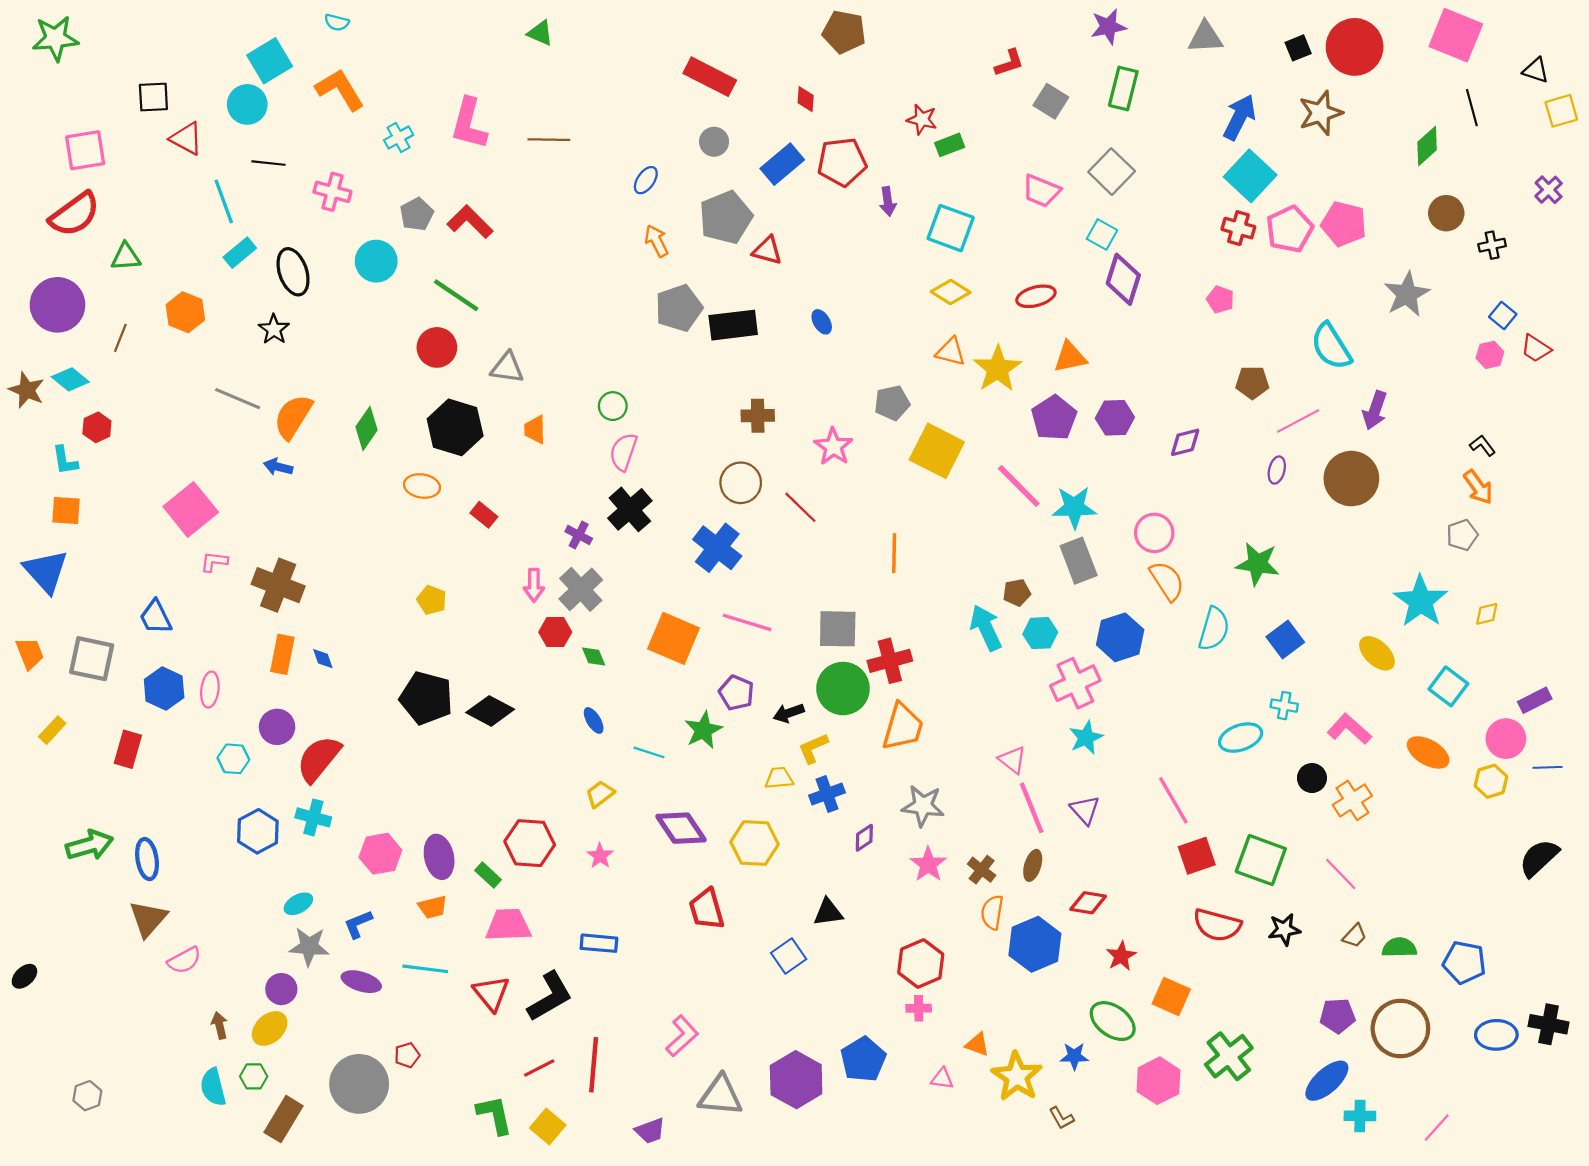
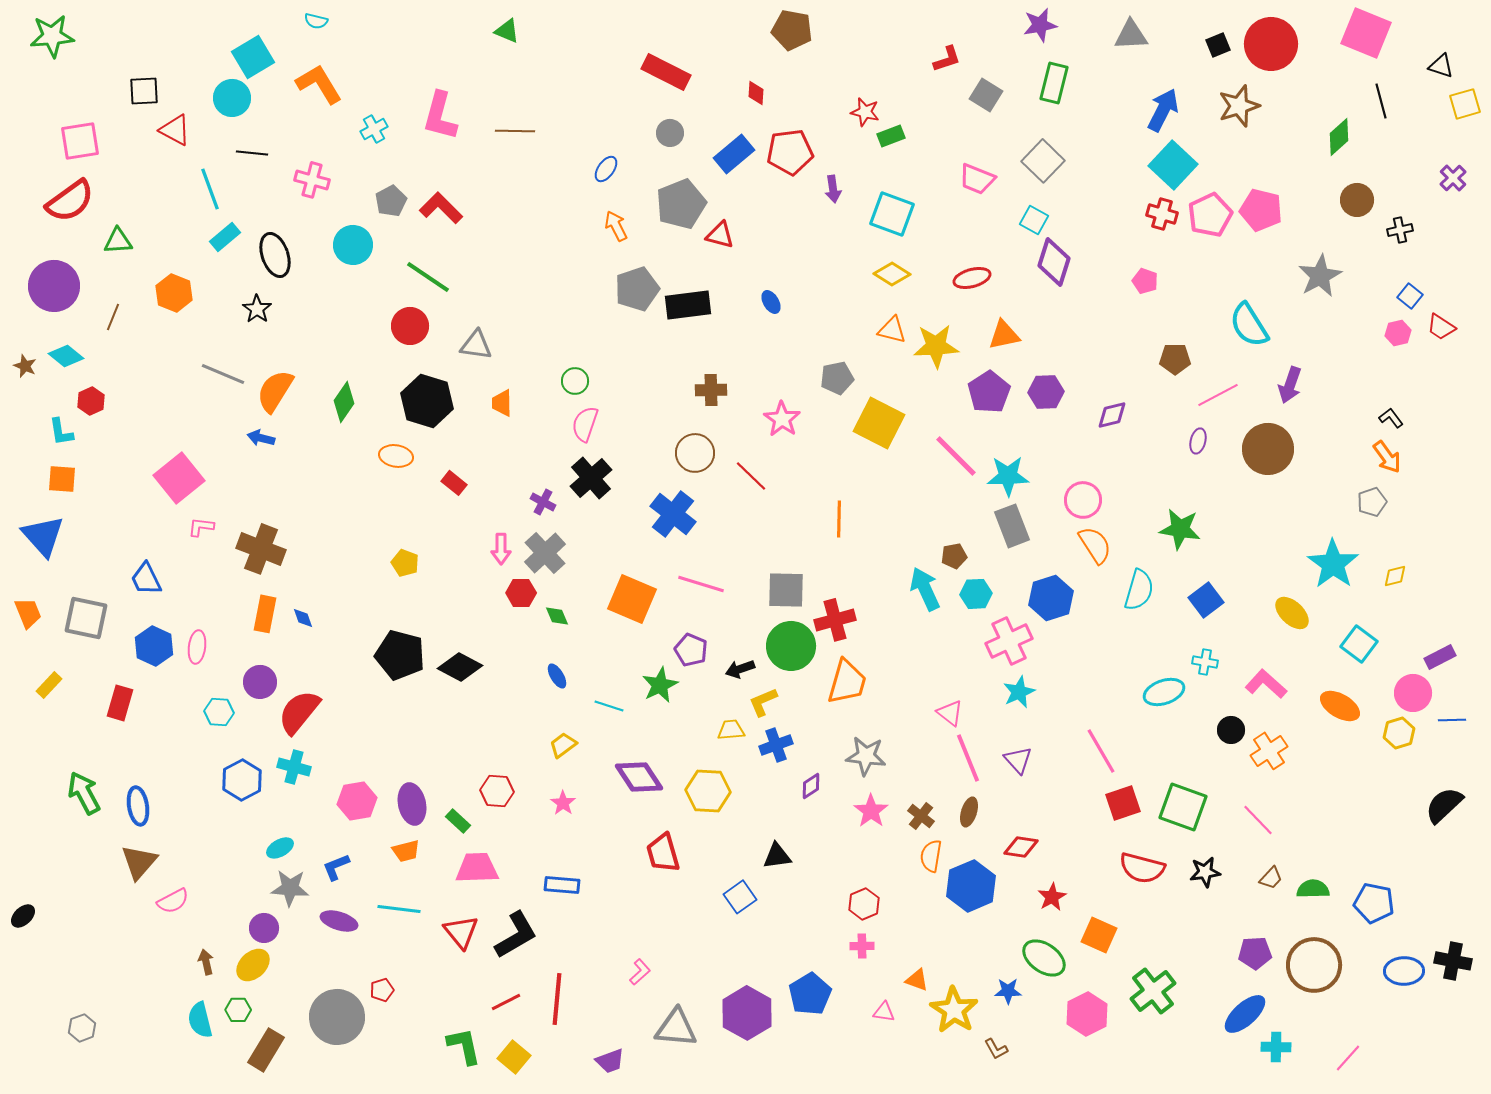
yellow star: (998, 369) -> (936, 346), turned 30
brown star: (27, 390) -> (25, 366), size x0.7
red hexagon: (530, 843) -> (497, 791), size x0.7
green arrow: (89, 845) -> (84, 793), turned -102
red hexagon: (921, 963) -> (864, 904), size x0.7
pink L-shape: (682, 1036) -> (640, 972), size x0.7

